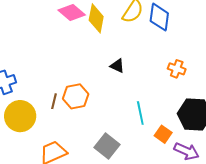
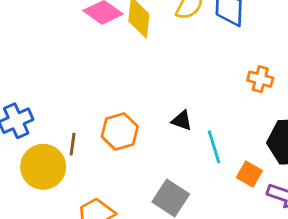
black triangle: (117, 66) -> (182, 121), moved
brown line: (54, 101) -> (73, 144), moved

